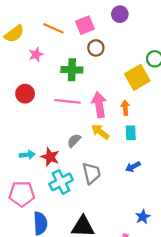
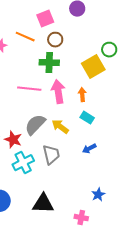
orange line: (53, 28) -> (25, 37), moved
green cross: (72, 70) -> (49, 63), moved
yellow arrow: (100, 132) -> (60, 127), moved
cyan rectangle: (131, 133) -> (87, 118), turned -56
gray semicircle: (74, 141) -> (35, 125), size x1.6

